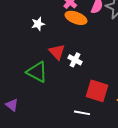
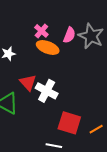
white cross: (75, 60) -> (47, 91), size x1.5

